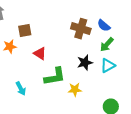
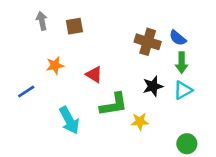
brown square: (25, 31) -> (74, 26), moved
green arrow: (107, 45) -> (182, 63), turned -42
cyan arrow: (21, 89) -> (69, 120), size x1.5

